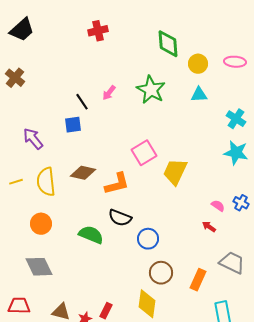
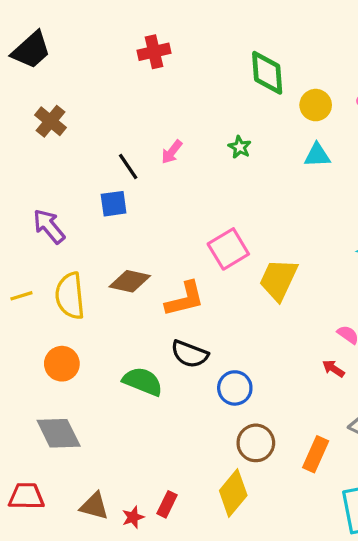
brown cross: (15, 78) -> (51, 121), moved
green star: (151, 90) -> (240, 147), size x0.5
yellow diamond: (147, 304) -> (233, 493), turned 32

